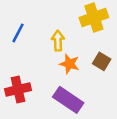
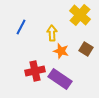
yellow cross: (94, 18) -> (80, 15), turned -30
red cross: (18, 90) -> (35, 71), moved

